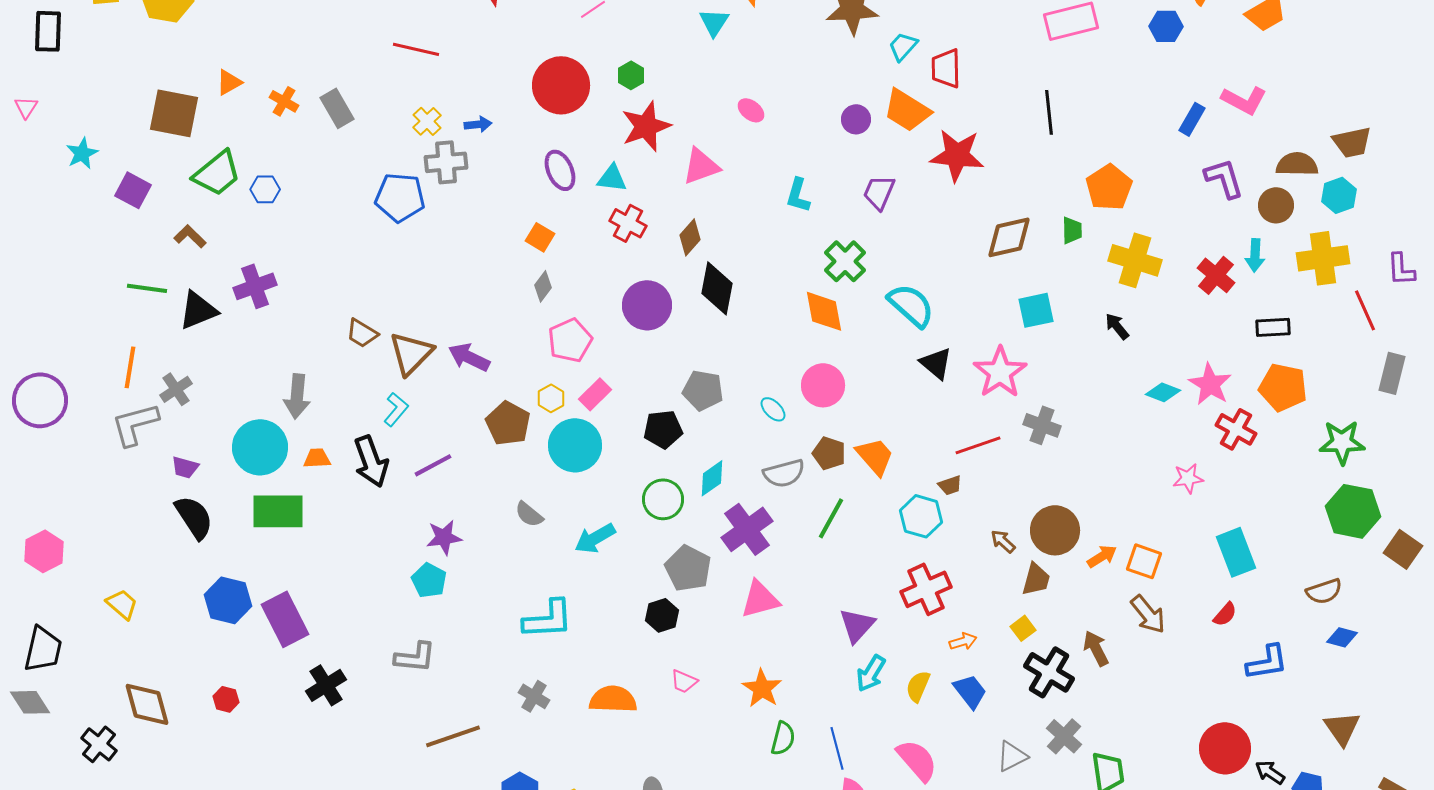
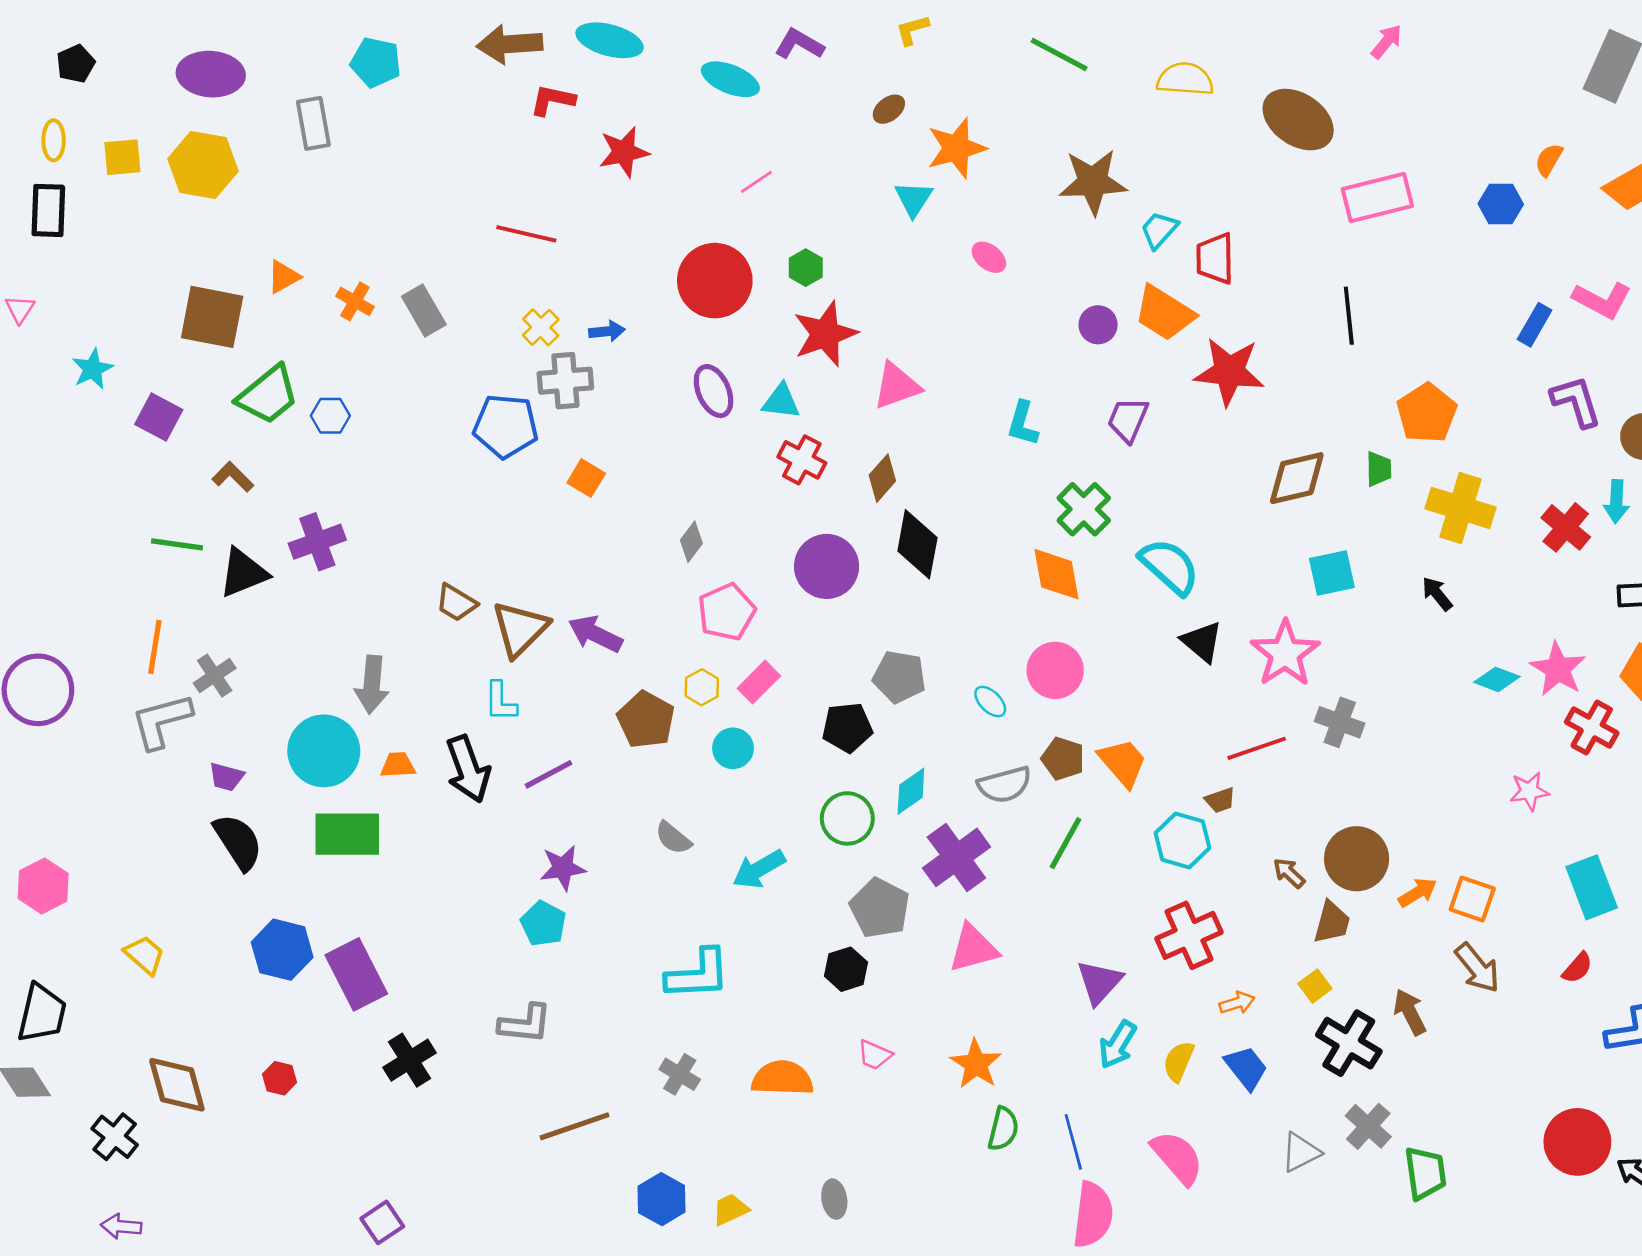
pink ellipse: (751, 110) -> (989, 257), moved
orange square: (540, 237) -> (586, 478), moved
cyan L-shape: (396, 409) -> (500, 702), turned 140
cyan circle: (575, 445) -> (733, 748), size x0.6

